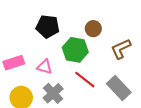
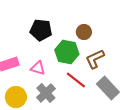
brown L-shape: (121, 49) -> (95, 59), moved

